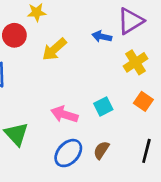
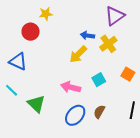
blue arrow: (102, 37) -> (87, 35), moved
yellow arrow: (54, 49) -> (78, 54), moved
yellow cross: (135, 62) -> (108, 44), moved

